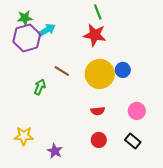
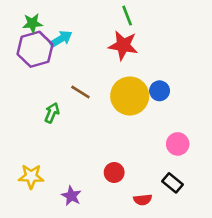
red semicircle: (98, 111) -> (143, 200), moved
red circle: (99, 140) -> (114, 172), moved

